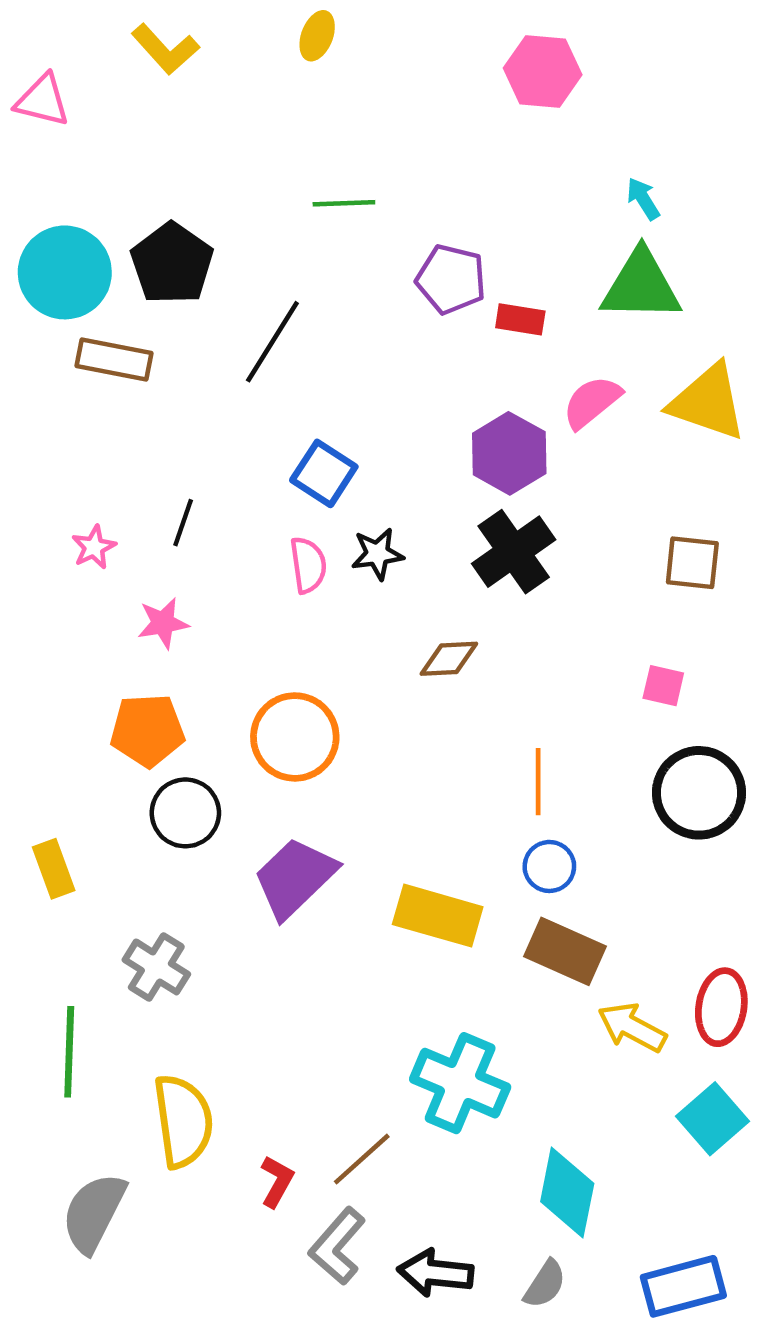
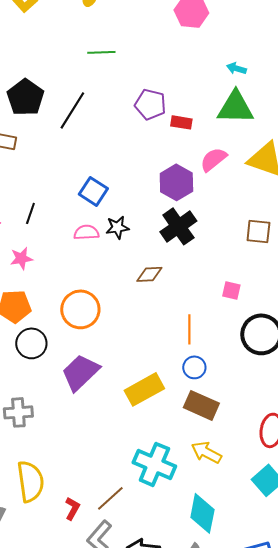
cyan arrow: (643, 199) -> (236, 68), turned -42
green line: (344, 203) -> (101, 52), moved
black line: (272, 342) -> (72, 110), moved
pink semicircle: (308, 565) -> (86, 232), turned -85
pink square: (663, 686) -> (231, 290), moved
yellow rectangle: (438, 916) -> (144, 389), turned -45
gray cross: (156, 967) -> (18, 412), turned -36
yellow arrow: (632, 1027) -> (206, 452), moved

